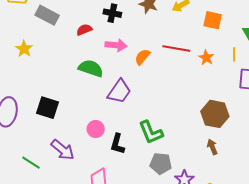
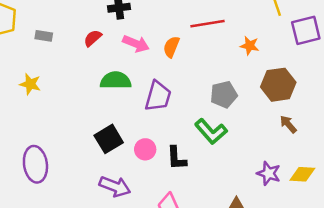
gray rectangle: (47, 15) -> (44, 36), size x0.6
pink arrow: (116, 45) -> (136, 44), turned 35
orange star: (206, 58) -> (250, 46), moved
black square: (48, 108) -> (109, 139), moved, turned -30
gray pentagon: (161, 163) -> (224, 95), moved

